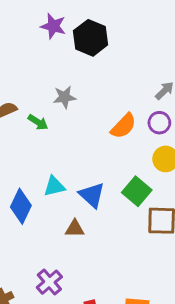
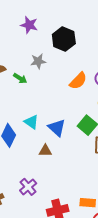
purple star: (53, 26) -> (29, 25), moved
black hexagon: (91, 38) -> (64, 39), moved
cyan triangle: (54, 186) -> (31, 122), turned 49

